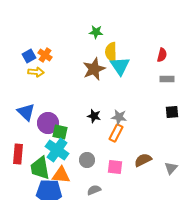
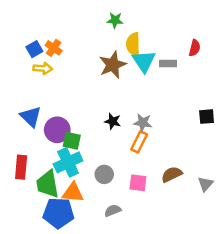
gray rectangle: (167, 79) -> (168, 64), moved
cyan cross: (57, 150) -> (68, 162), turned 30

